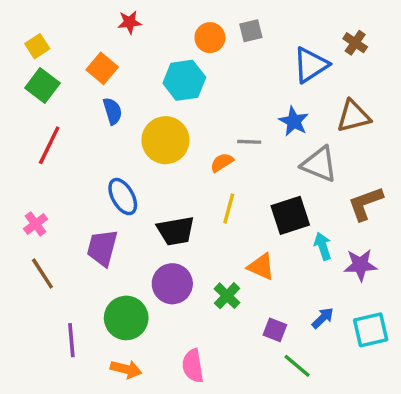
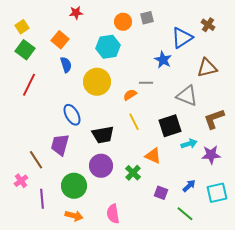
blue star: (294, 121) -> (163, 60), moved
yellow line: (229, 209) -> (134, 122), turned -42
pink cross: (36, 224) -> (21, 181), moved
cyan arrow: (323, 246) -> (189, 144), turned 91
brown line: (42, 273) -> (36, 160), moved
green line: (297, 366) -> (185, 214), moved

